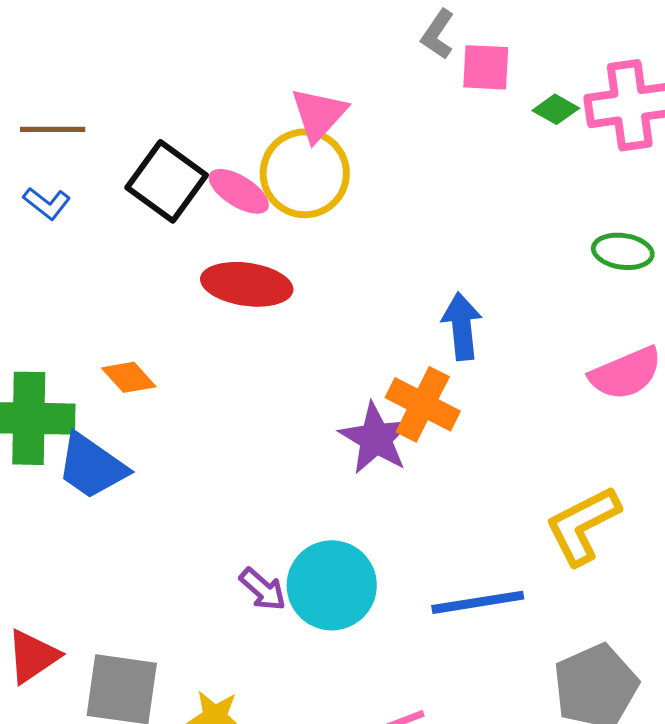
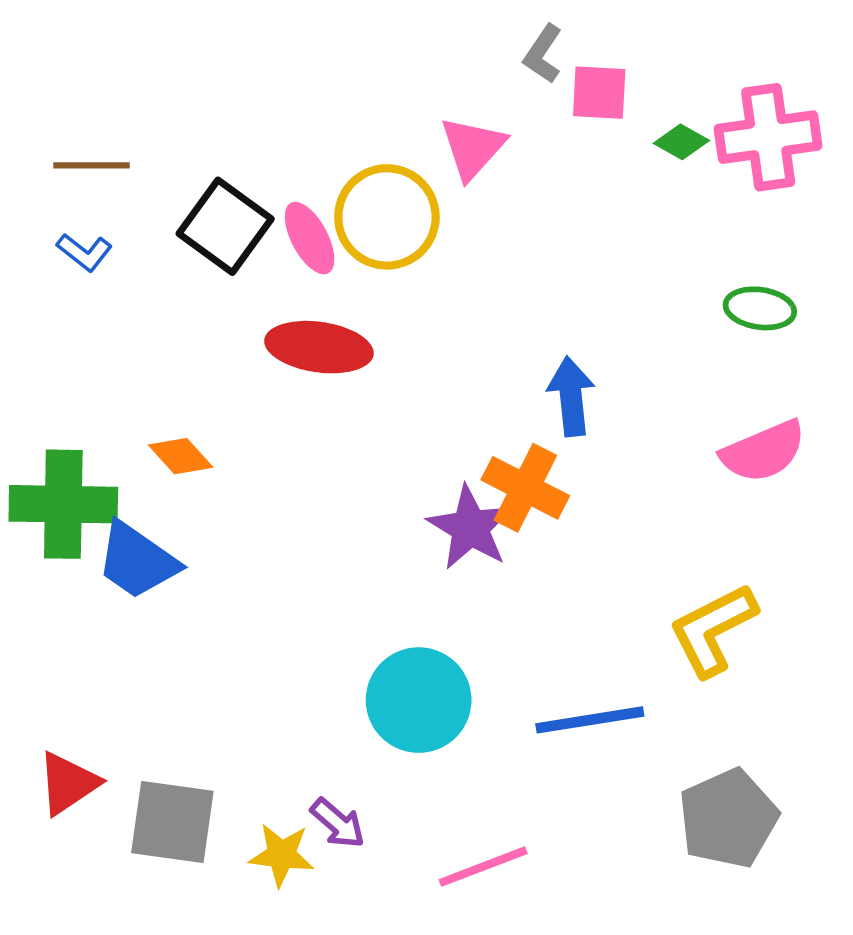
pink triangle: (319, 114) -> (473, 148), moved
pink ellipse: (239, 191) -> (310, 238), turned 30
purple arrow: (263, 589) -> (338, 823), moved

